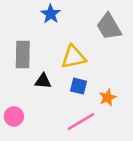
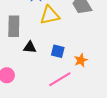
yellow triangle: (73, 57) -> (50, 15), moved

